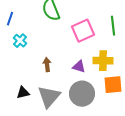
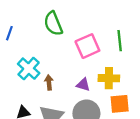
cyan cross: (20, 41) -> (29, 69), moved, size x1.5

